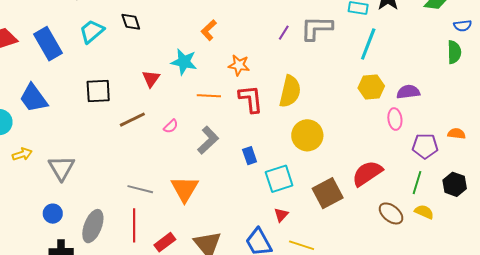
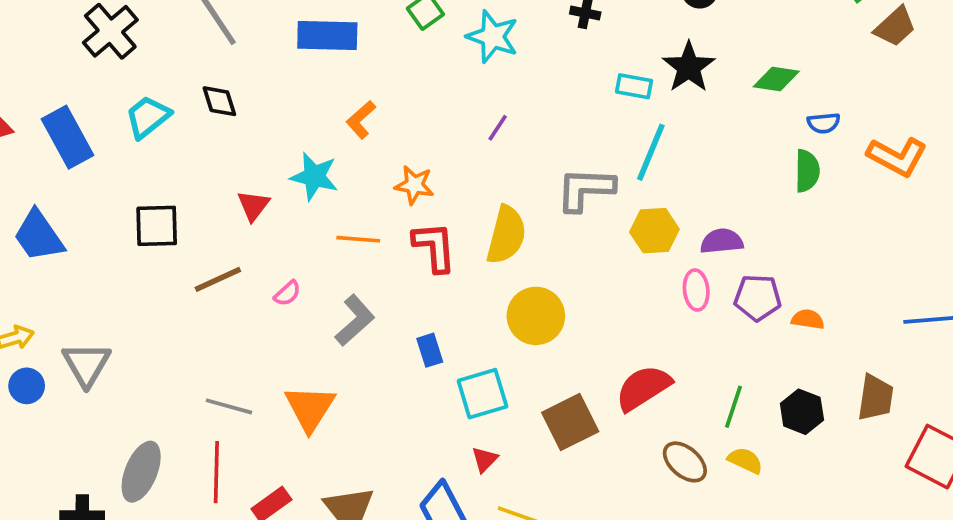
gray L-shape: (316, 28) -> (585, 189), moved
purple pentagon: (425, 146) -> (758, 298), moved
blue circle: (53, 214) -> (27, 386), moved

